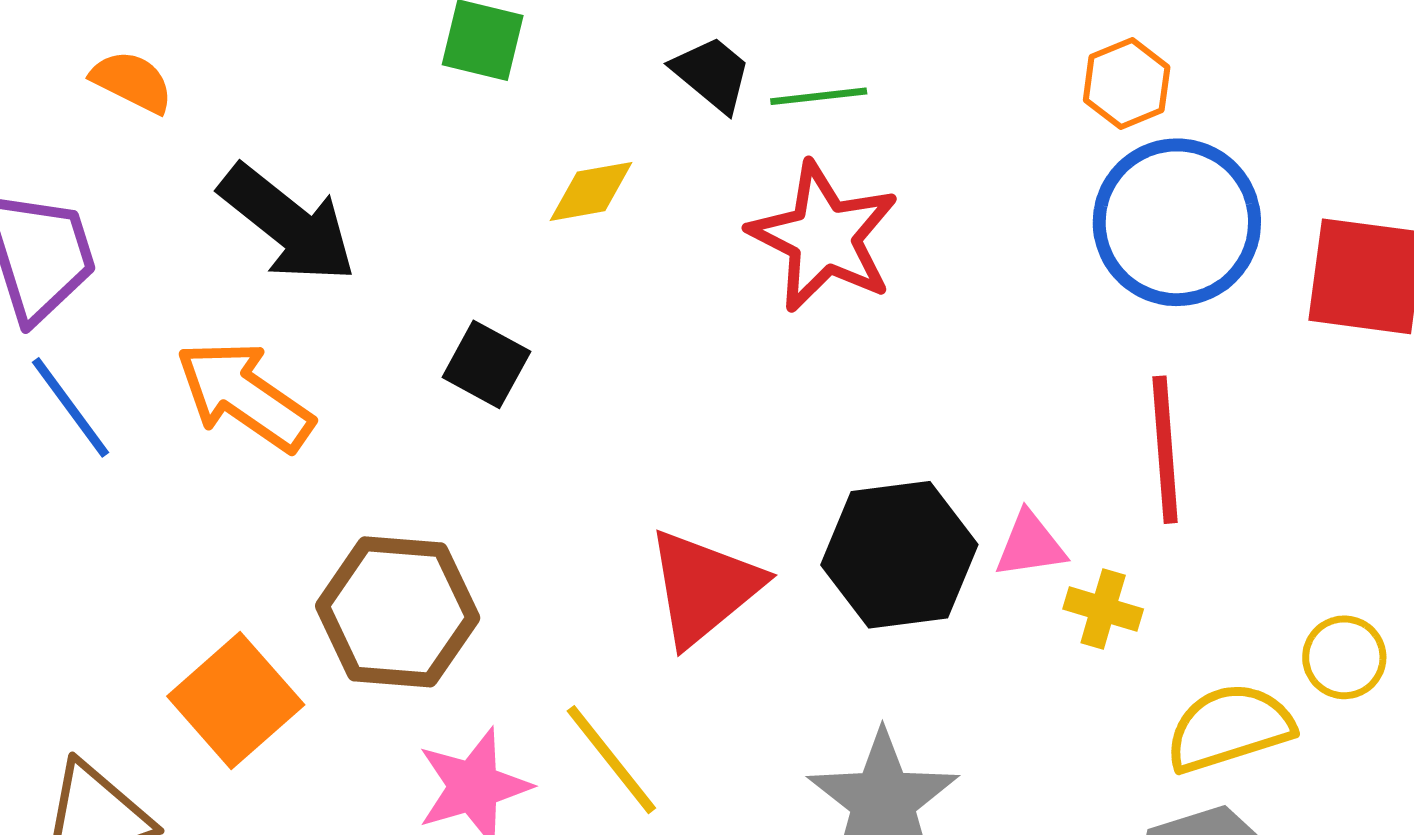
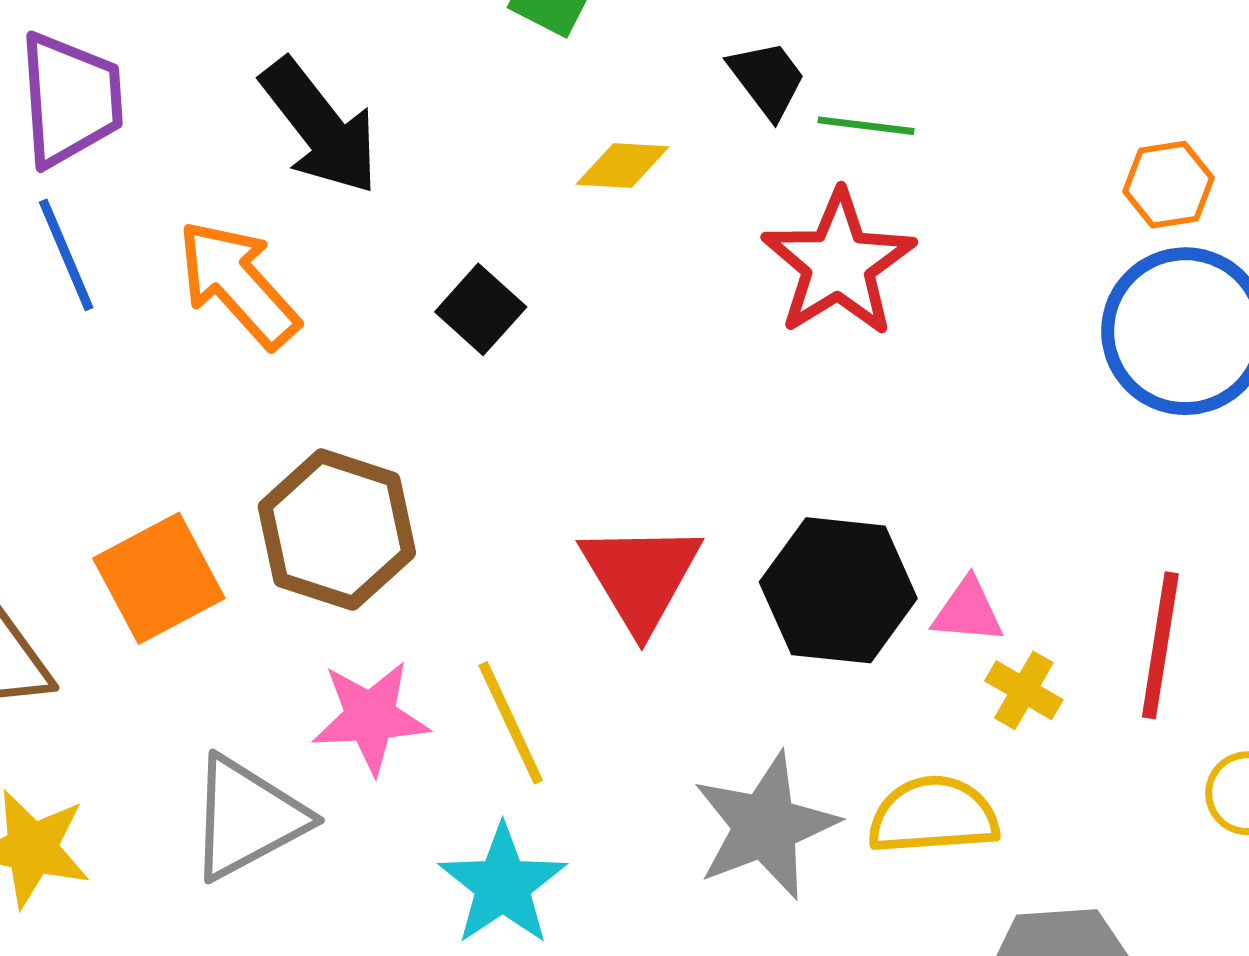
red line: (1165, 450) -> (1160, 645), moved
red triangle: (704, 587) -> (641, 577), turned -35
yellow semicircle: (1229, 728) -> (933, 815), moved

